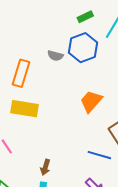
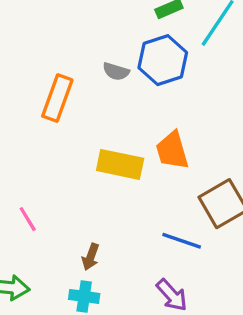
orange trapezoid: (91, 101) -> (172, 150), turned -60
yellow rectangle: (25, 109) -> (120, 164), moved

